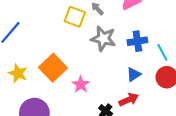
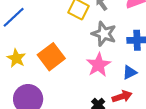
pink star: (81, 84) -> (98, 65), moved, size x1.4

